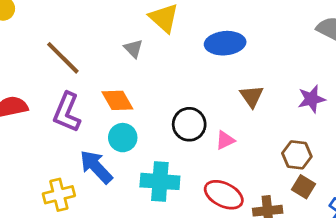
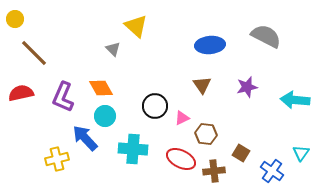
blue ellipse: (225, 43) -> (210, 45), moved
brown line: (63, 58) -> (34, 53), moved
brown hexagon: (297, 155) -> (206, 134), moved

